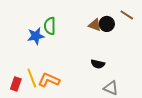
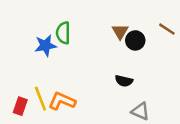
brown line: (127, 15) -> (167, 29), moved
black circle: (107, 24) -> (135, 40), moved
brown triangle: (95, 25) -> (120, 32), turned 40

